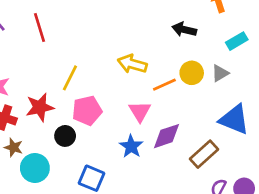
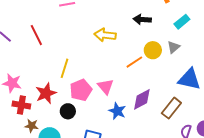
yellow arrow: (132, 64) -> (105, 35), moved
pink triangle: (140, 111) -> (106, 87), moved

